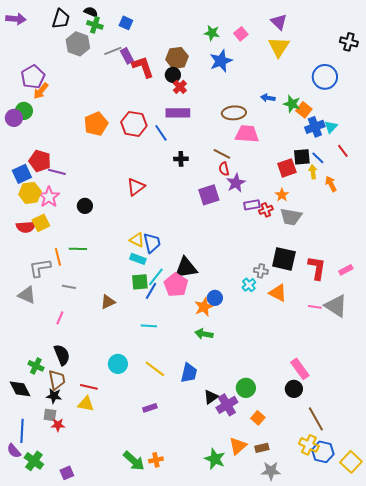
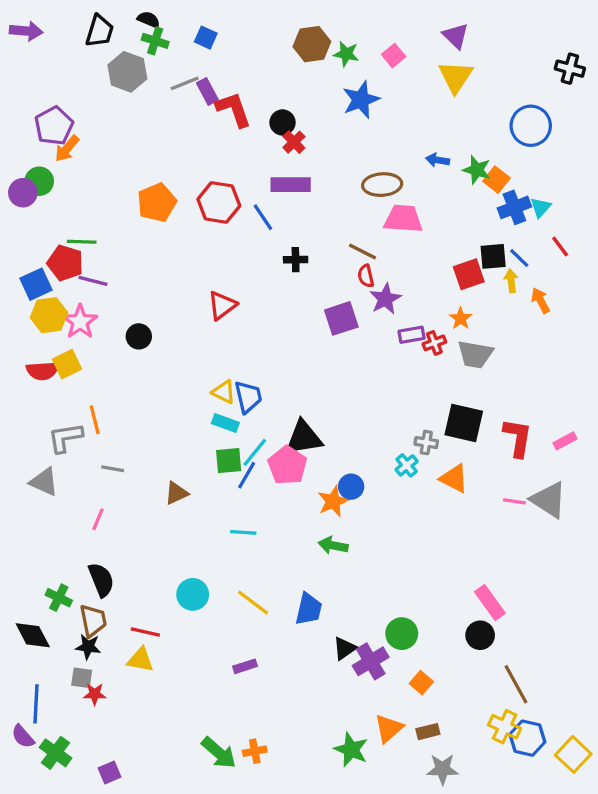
brown hexagon: (177, 58) -> (312, 44), moved
green line: (78, 249) -> (82, 242), moved

